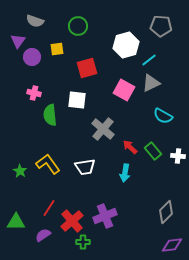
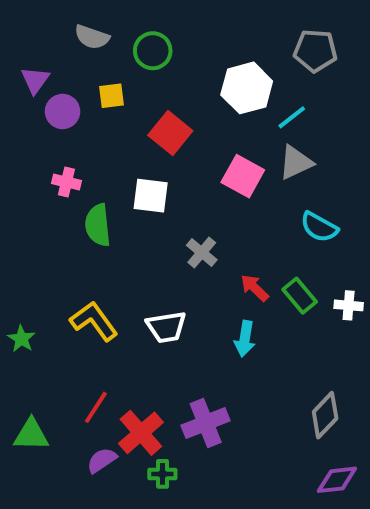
gray semicircle: (35, 21) -> (92, 37), moved
red square: (87, 68) -> (170, 133), turned -35
gray cross: (103, 129) -> (202, 253), size x0.7
green star: (20, 171) -> (21, 339), moved
purple semicircle: (43, 235) -> (102, 460), moved

